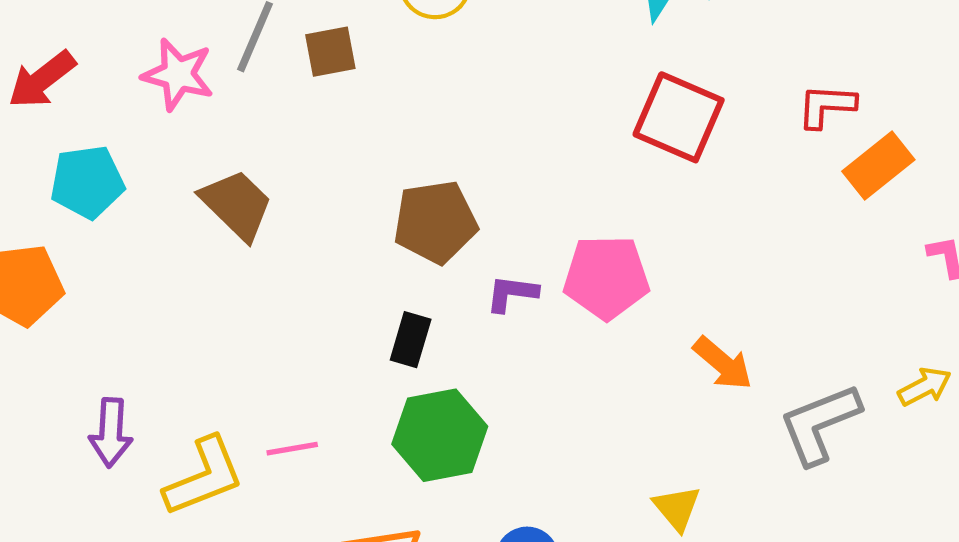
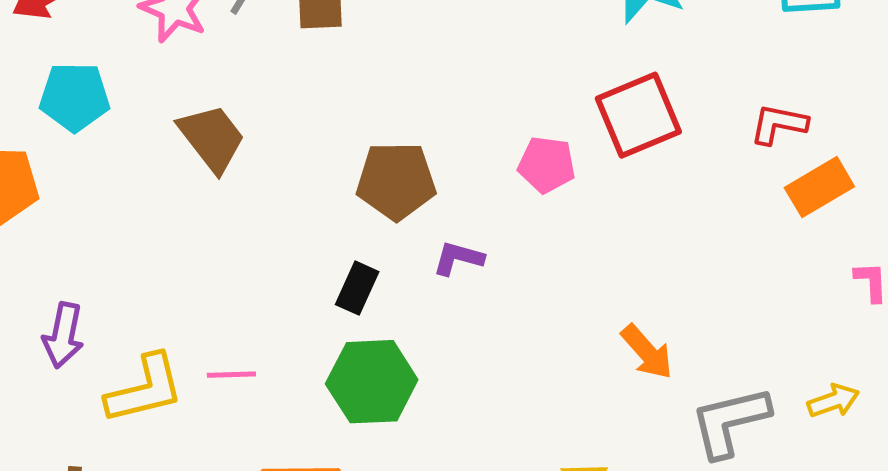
red square: (679, 117) -> (638, 115), turned 36
pink pentagon: (606, 277) -> (547, 165), moved, size x0.7

